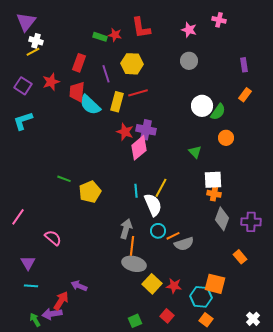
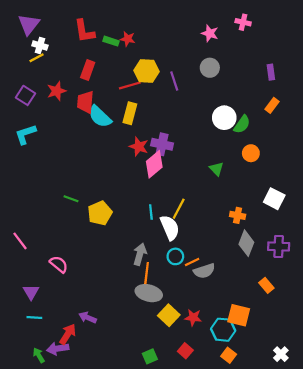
red L-shape: (141, 28) -> (84, 31), moved
purple line: (106, 74) -> (174, 81), moved
red line: (138, 93) -> (130, 85), moved
white square: (213, 180) -> (274, 199), moved, turned 30
pink line: (18, 217) -> (20, 241), turned -72

